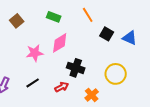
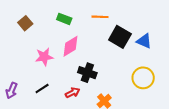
orange line: (88, 15) -> (100, 17), turned -56
black square: (107, 34) -> (120, 37), size x1.5
yellow circle: (116, 74) -> (143, 78), moved

